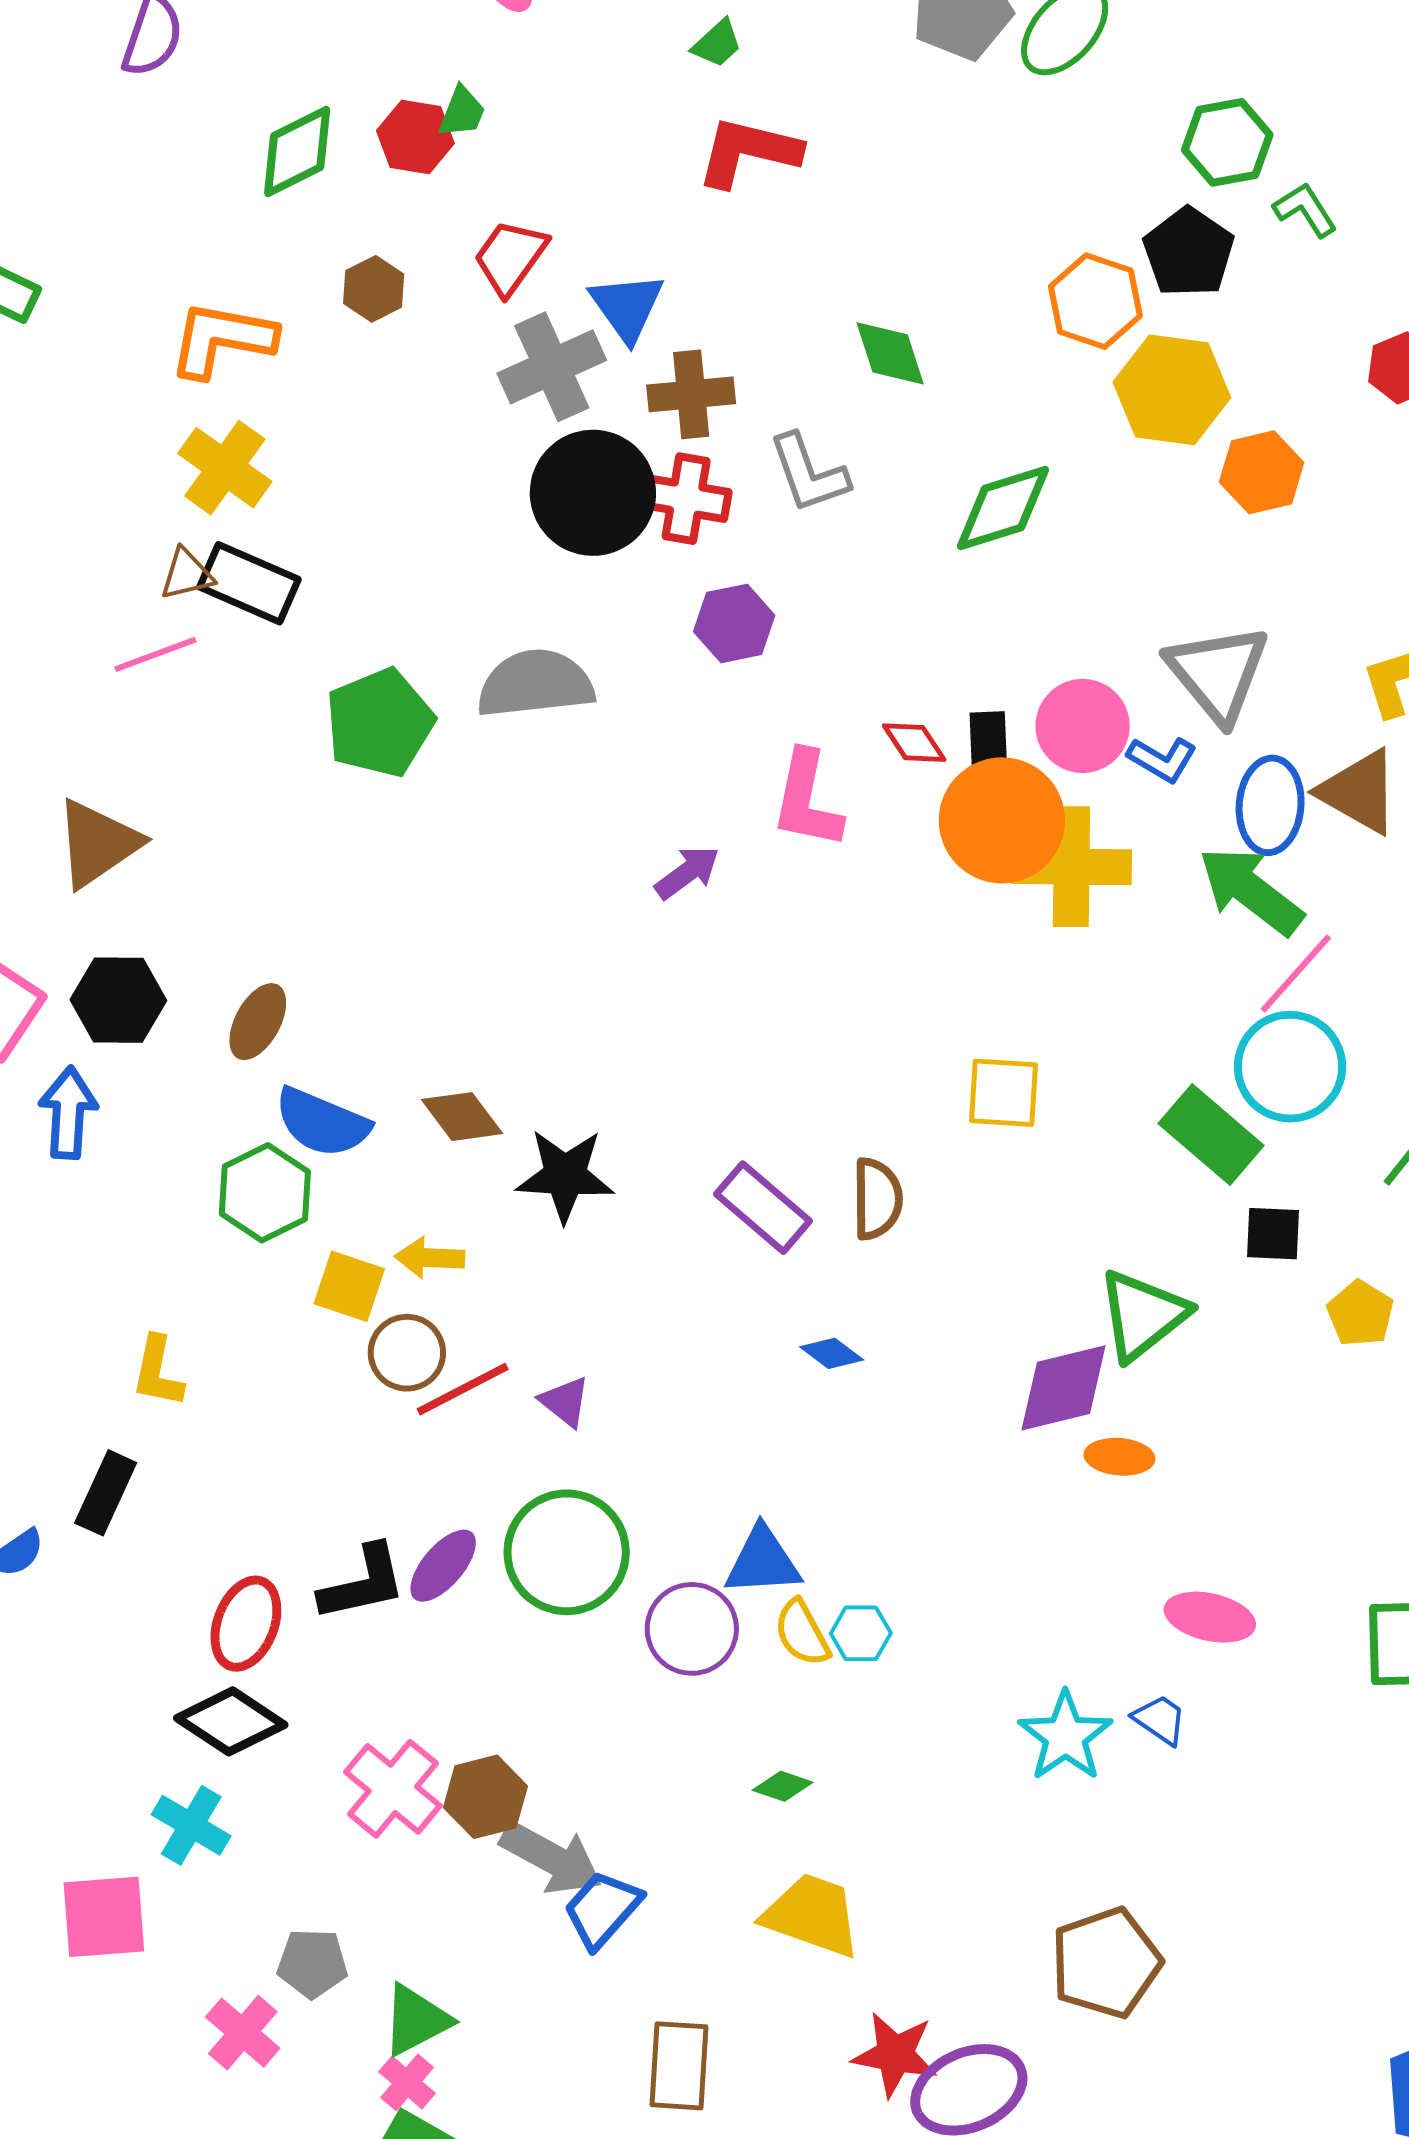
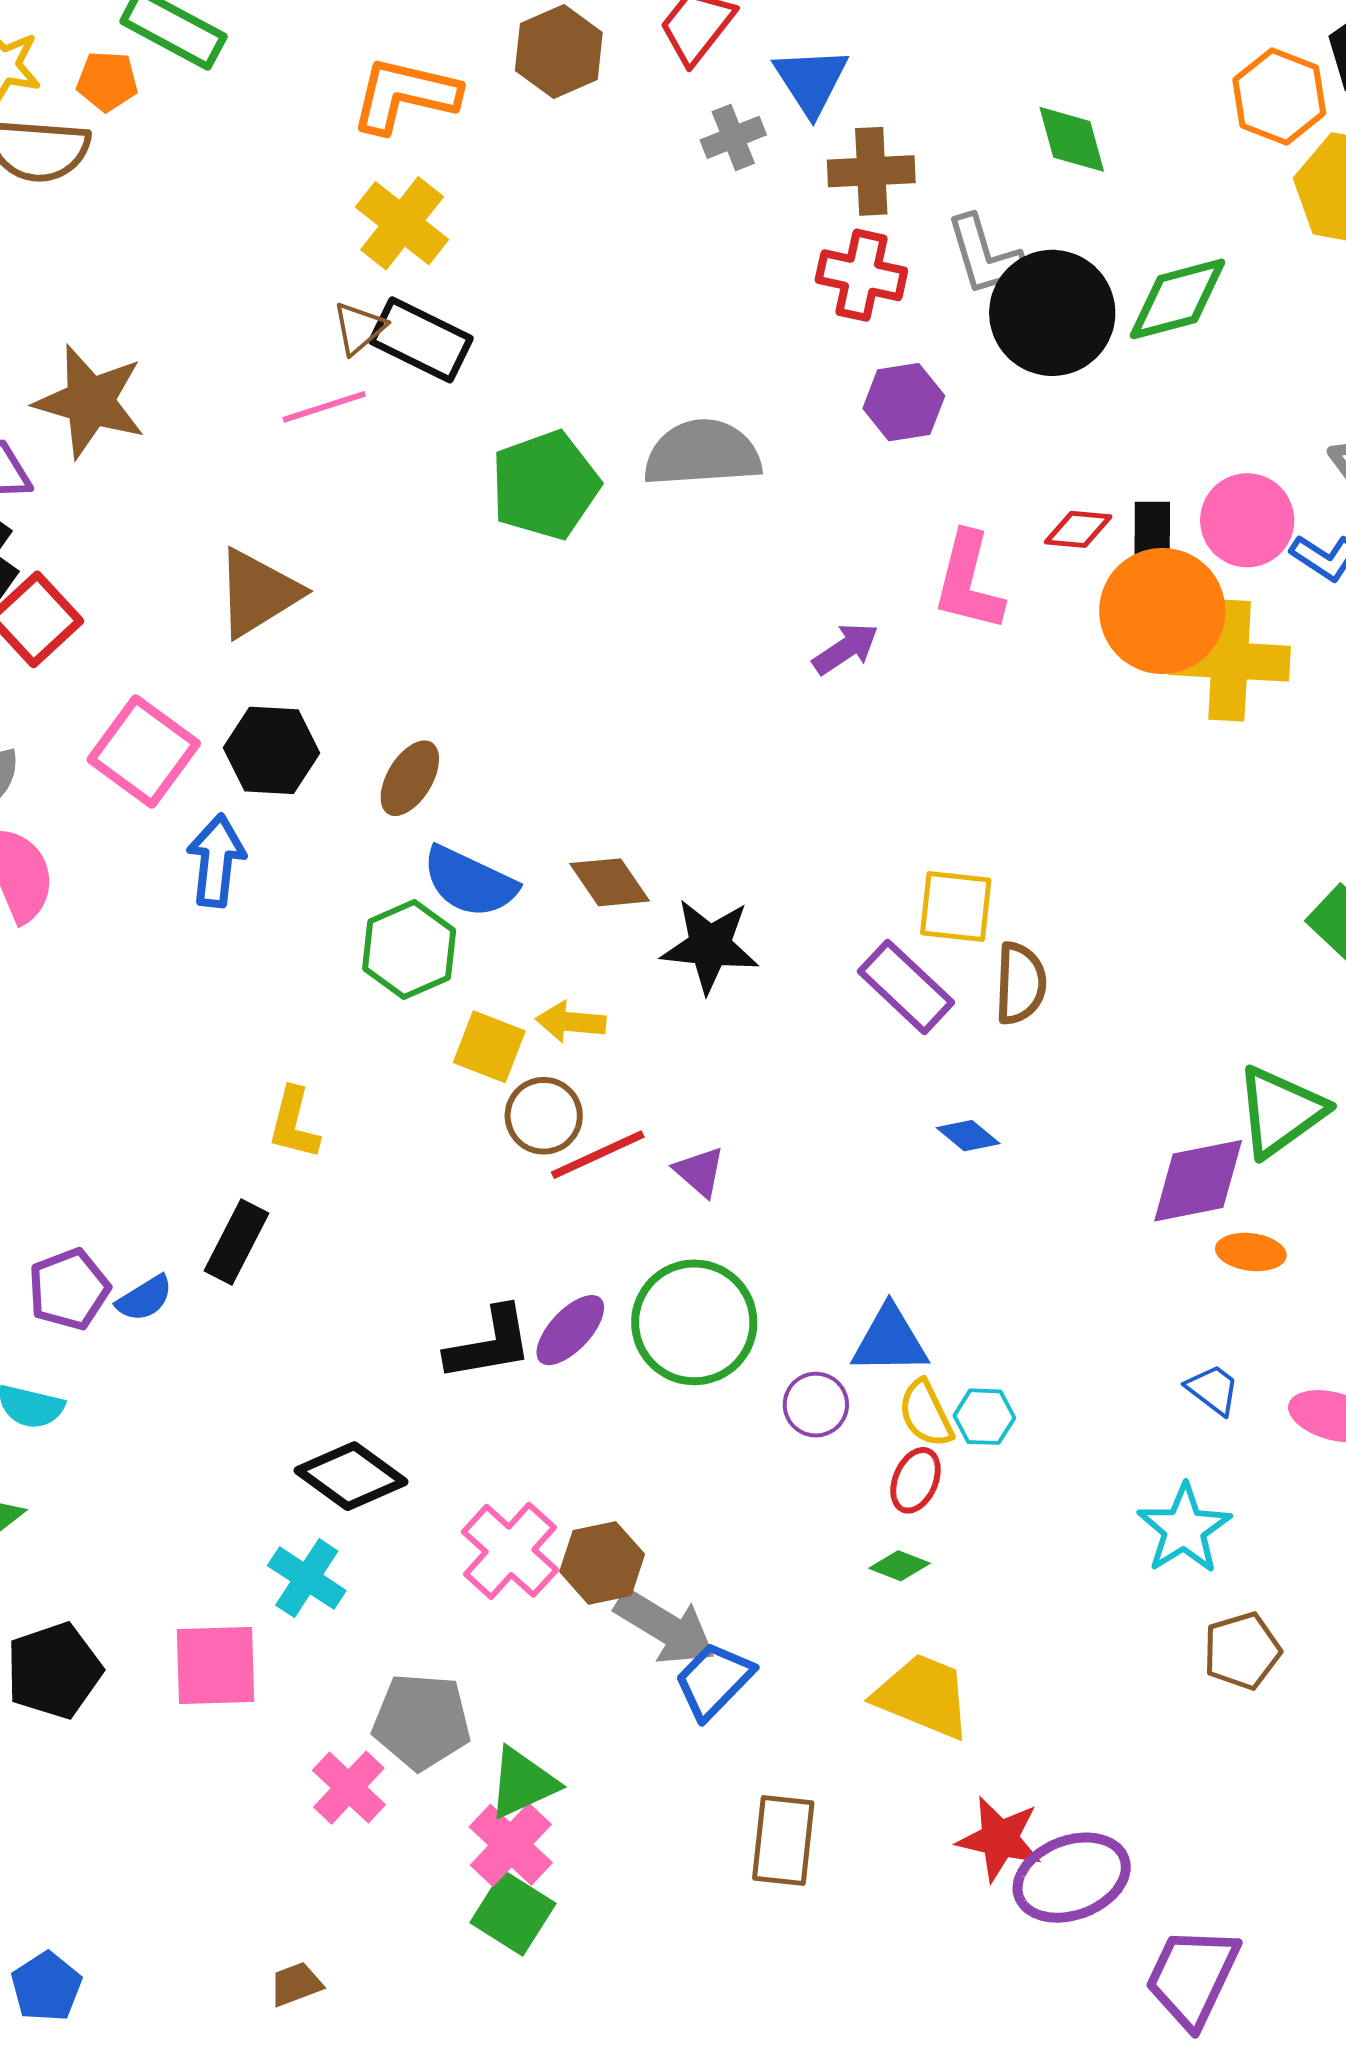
brown hexagon: (374, 289) -> (559, 51), size x1.4
gray cross: (552, 367) -> (733, 137), size x0.6
black circle: (593, 493) -> (1052, 313), moved
brown triangle: (187, 574) -> (359, 328), turned -30
red diamond: (914, 743) -> (1078, 529), turned -54
yellow square: (1003, 1093) -> (956, 906), moved
red ellipse: (246, 1624) -> (916, 1480), moved, size x0.7
purple circle: (692, 1629) -> (816, 1405), size x0.7
blue trapezoid: (1160, 1720) -> (1213, 1389), moved
gray pentagon: (312, 1963) -> (422, 1721), size x1.4
brown pentagon: (1106, 1963) -> (1242, 1651), moved, size x0.7
pink cross: (407, 2082) -> (511, 1845), size x1.5

